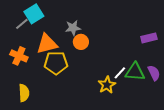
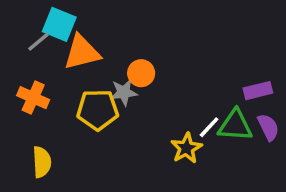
cyan square: (34, 14) -> (59, 24), turned -36
gray star: (73, 28) -> (124, 92), moved
purple rectangle: (149, 38) -> (258, 91), moved
orange triangle: (47, 44) -> (82, 52), moved

